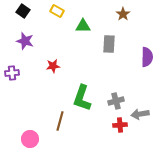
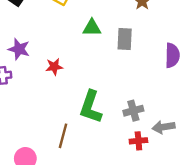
green triangle: (83, 26) -> (92, 28), moved
purple star: (25, 41) -> (19, 49), moved

